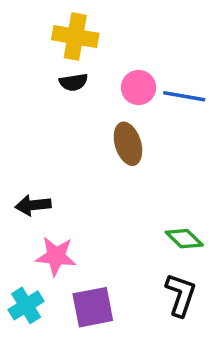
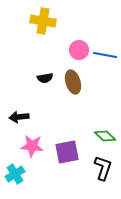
black semicircle: (73, 82) -> (45, 78), moved
purple square: (93, 307) -> (67, 152), moved

